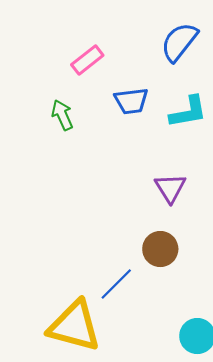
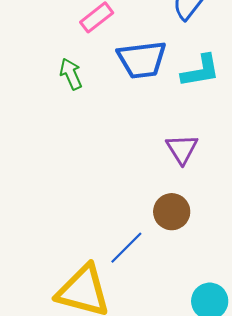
blue trapezoid: (131, 101) -> (142, 60), size x1.4

